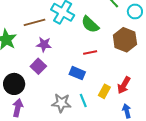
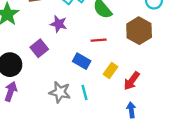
purple star: (44, 45) -> (59, 24), moved
yellow rectangle: (104, 91) -> (111, 70), moved

